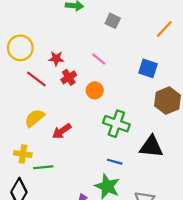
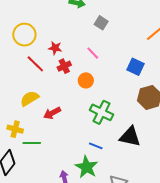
gray square: (113, 21) -> (101, 23), moved

